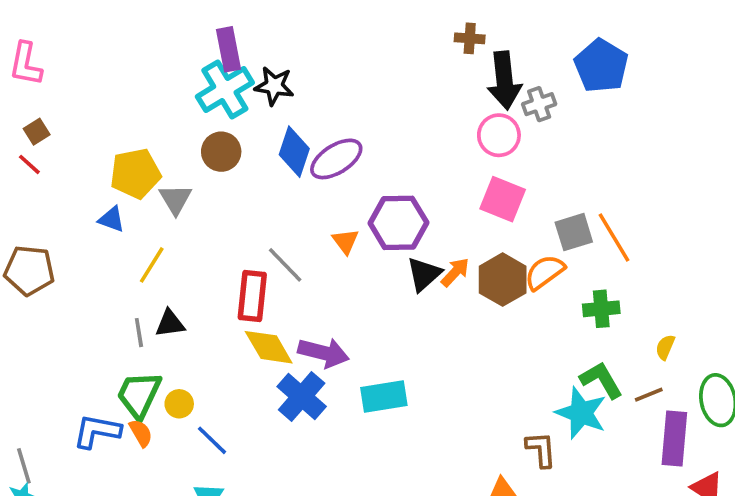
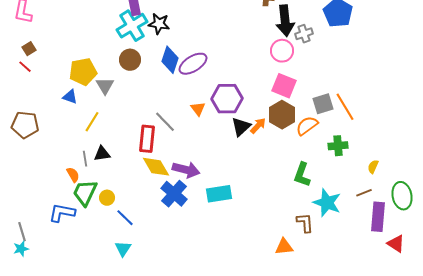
brown hexagon: (503, 280) -> (282, 115), moved
green L-shape: (601, 380) -> (302, 175), moved, turned -130
orange semicircle: (141, 433) -> (73, 175), moved

